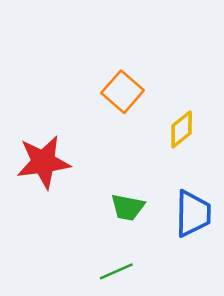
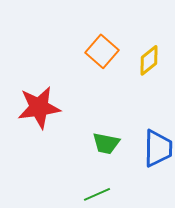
yellow diamond: (182, 129) -> (149, 60), moved

